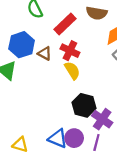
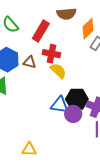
purple circle: (74, 138) -> (73, 114), moved
blue triangle: (58, 139) -> (60, 105), moved

